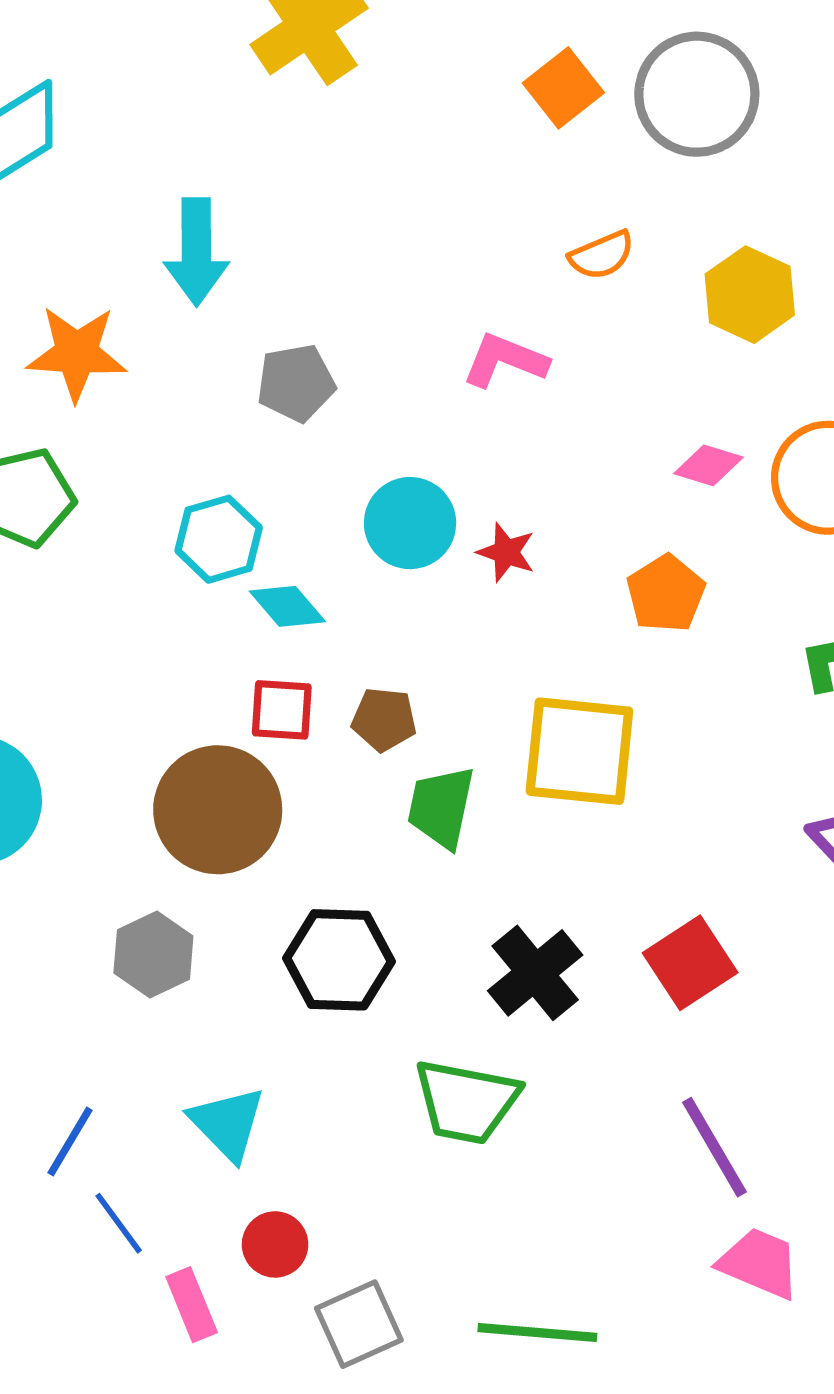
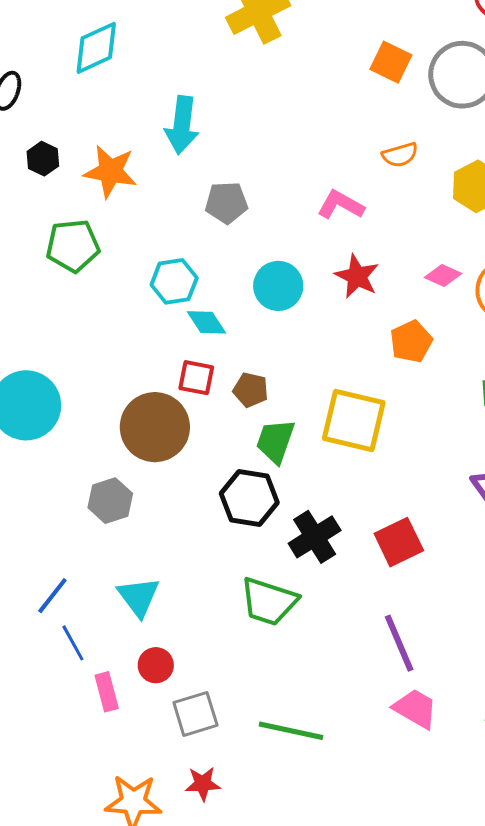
orange square: (563, 88) -> (391, 62), turned -33
red star: (506, 552) -> (357, 276), moved, size x1.4
black hexagon: (339, 960) -> (249, 498), moved

